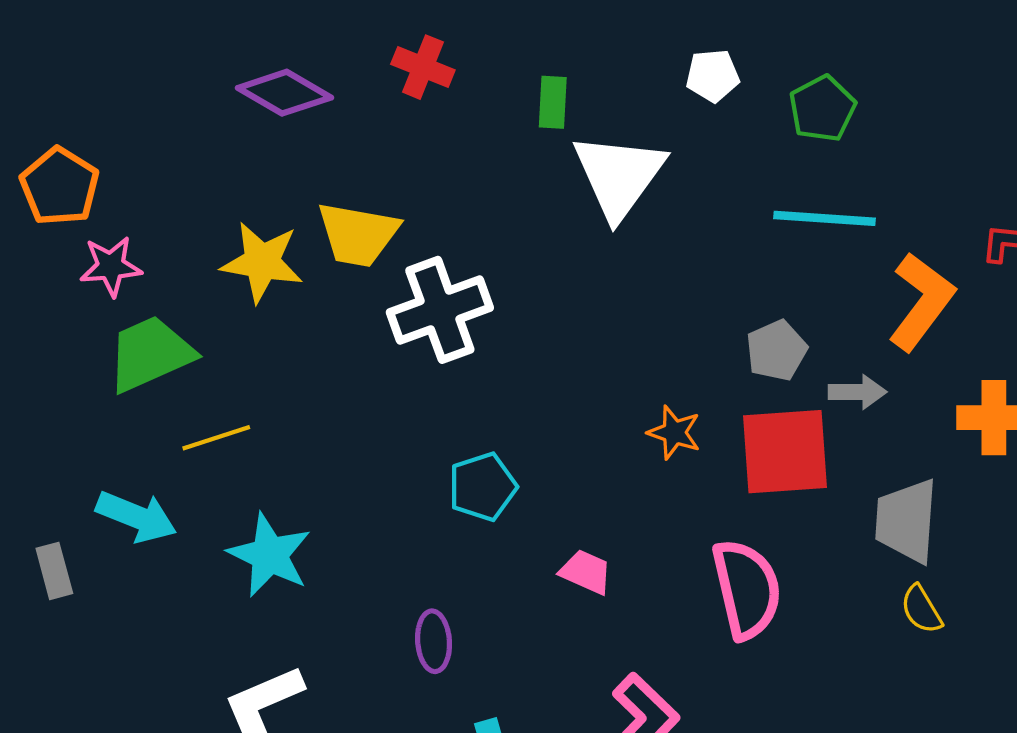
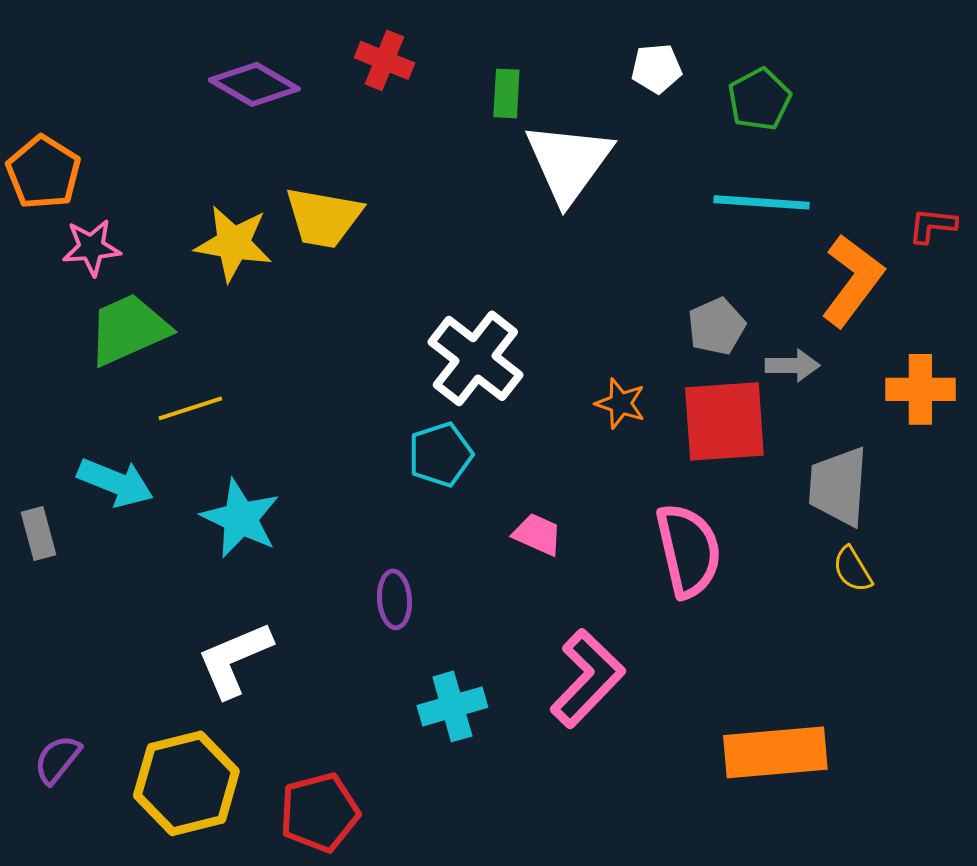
white cross: (440, 310) -> (475, 358), moved, turned -32

